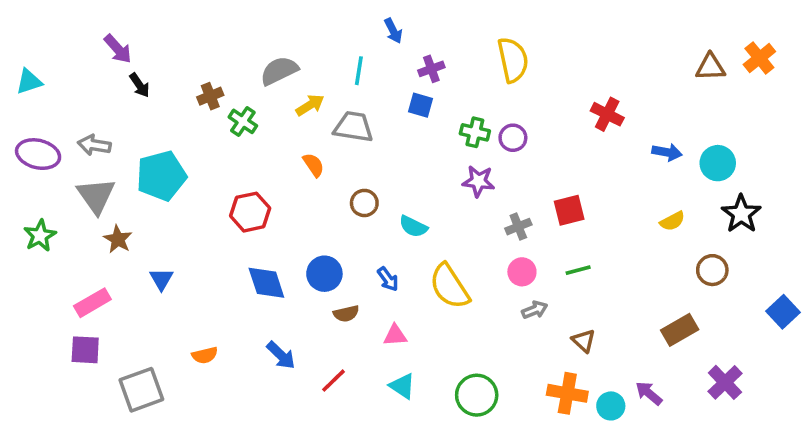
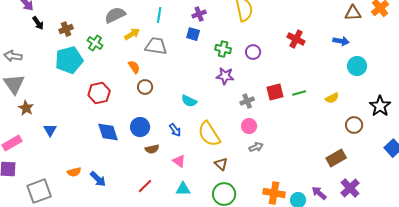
brown cross: (210, 96) -> (66, 29), moved
purple circle: (513, 138) -> (253, 52), moved
blue arrow: (667, 152) -> (341, 41), moved
cyan pentagon: (161, 176) -> (69, 60), moved
brown circle: (364, 203) -> (145, 87), moved
black star: (741, 214) -> (380, 106), moved
green line: (578, 270) -> (299, 93), moved
pink triangle: (395, 335) -> (179, 161), turned 40
brown triangle: (584, 341) -> (221, 164), moved
blue arrow: (281, 355) -> (98, 179), moved
purple cross: (725, 382) -> (350, 188), moved
cyan triangle: (402, 386) -> (183, 189), turned -35

